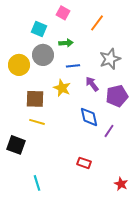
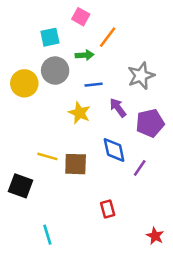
orange line: (97, 23) -> (108, 37), moved
cyan square: (39, 29) -> (50, 37), turned -35
brown square: (35, 99) -> (76, 164), moved
red rectangle: (84, 163) -> (108, 209), turned 56

